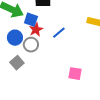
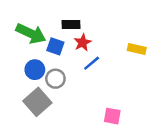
red star: (36, 30) -> (83, 43), moved
gray square: (17, 63) -> (37, 102), size x1.5

